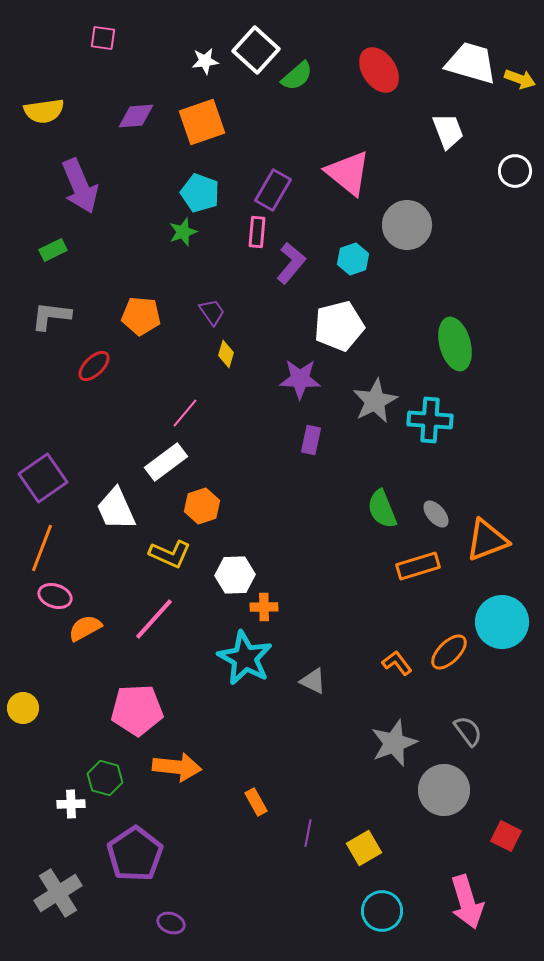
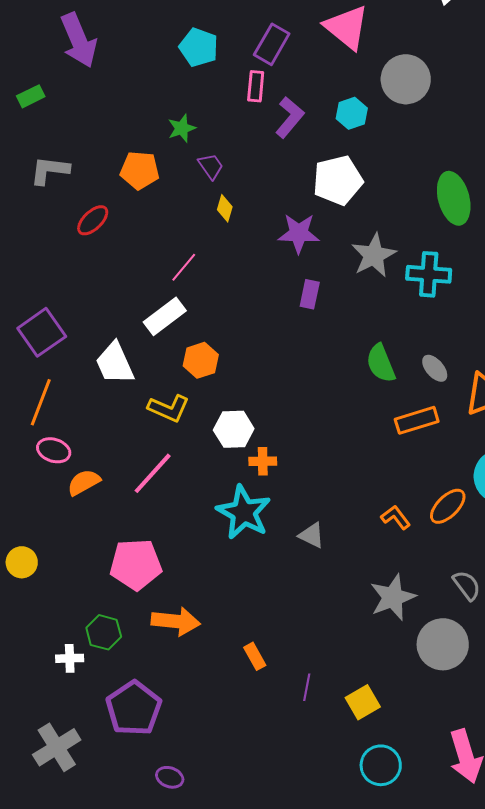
green star: (183, 232) -> (182, 128), moved
green rectangle: (53, 250) -> (31, 96), moved

